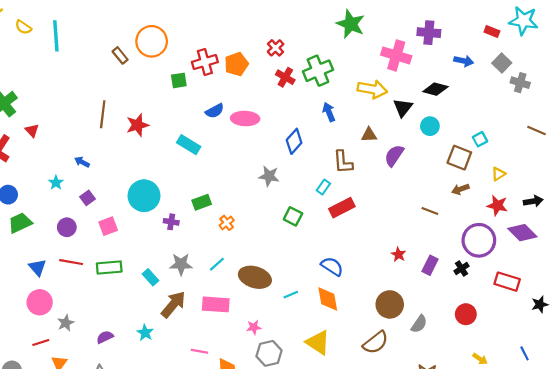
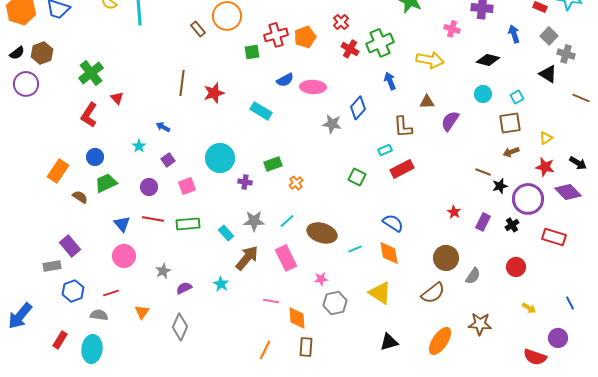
pink cross: (396, 55) -> (452, 29), size x0.6
blue arrow: (464, 61) -> (514, 34), turned -120
black triangle: (403, 108) -> (548, 74), moved, turned -36
cyan square: (480, 139) -> (517, 97), moved
brown square: (459, 158) -> (510, 123), turned -30
gray star: (269, 176) -> (332, 124), moved
cyan rectangle: (323, 187) -> (385, 150), turned 32
black arrow: (533, 201) -> (578, 163), turned 42
pink rectangle: (216, 304) -> (286, 258), turned 60
black star: (540, 304) -> (500, 186), moved
gray star: (66, 323) -> (163, 271), moved
red line: (41, 342) -> (111, 293), moved

